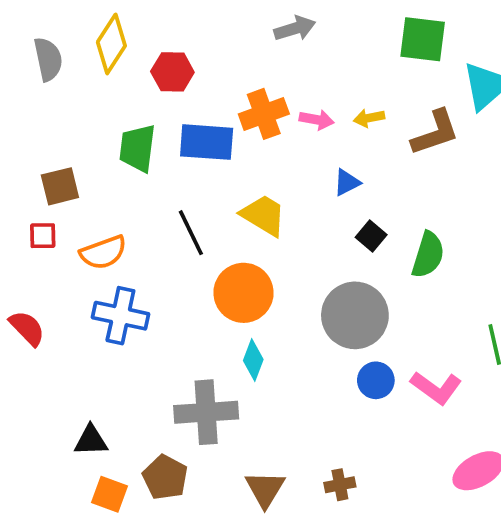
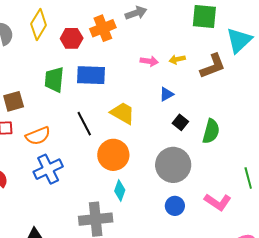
orange cross: (264, 114) -> (103, 28), moved
blue cross: (120, 316) -> (48, 169), turned -36
blue circle: (376, 380) -> (175, 206), moved

